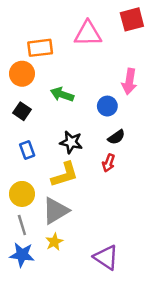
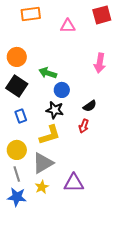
pink triangle: (88, 34) -> (68, 26), size x0.7
orange rectangle: (40, 48) -> (31, 14), moved
blue circle: (107, 106) -> (62, 90), moved
black square: (22, 111) -> (17, 86), size x1.5
purple triangle: (106, 257) -> (74, 183), moved, turned -35

